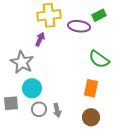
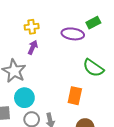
yellow cross: (49, 15) -> (32, 27), moved, size x0.6
orange rectangle: (91, 88) -> (75, 96), moved

